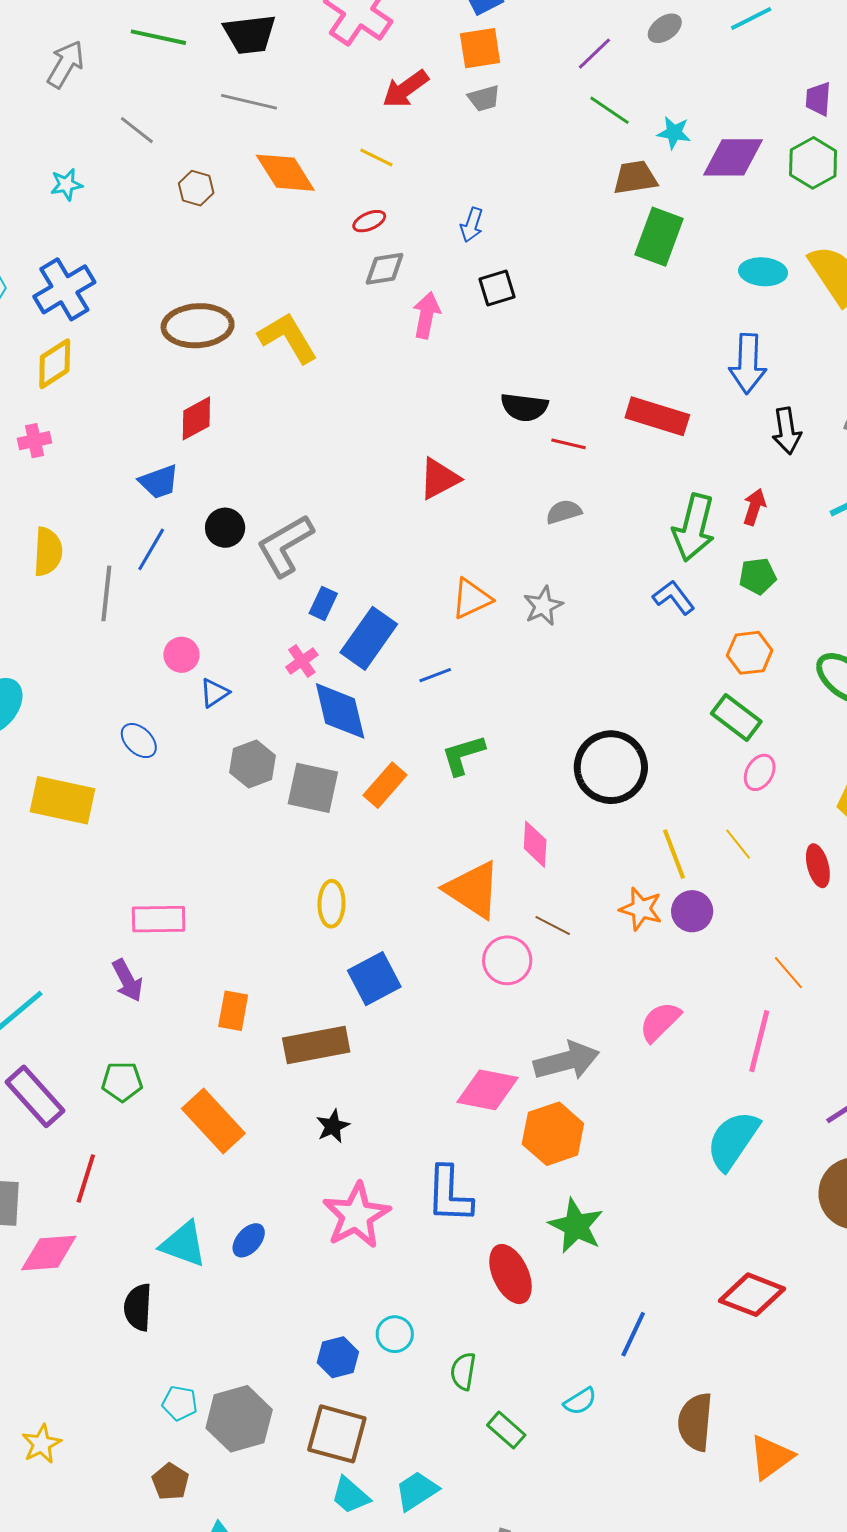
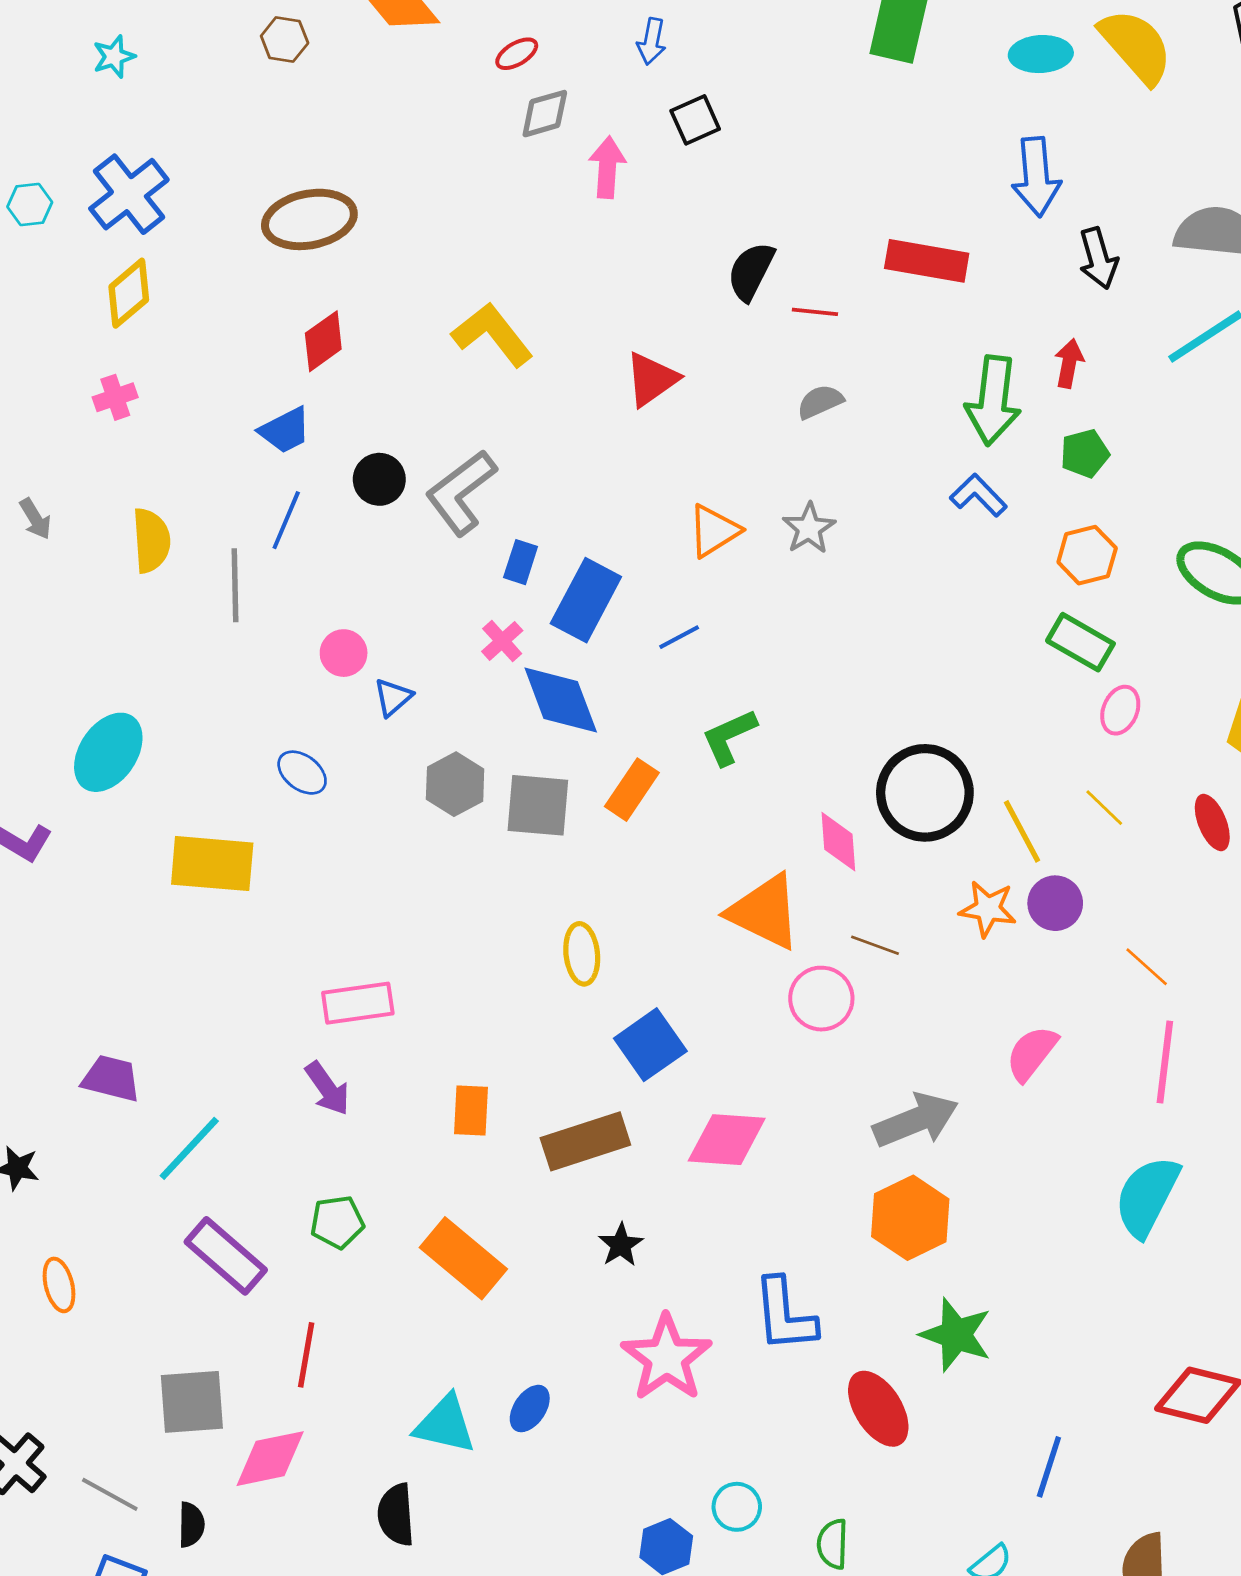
yellow L-shape: (288, 338) -> (492, 335), moved
black semicircle: (524, 407) -> (751, 271), turned 117
black circle: (611, 767) -> (925, 793), moved
orange line: (788, 973) -> (1147, 967), moved
pink diamond: (488, 1090) -> (727, 1140), moved

